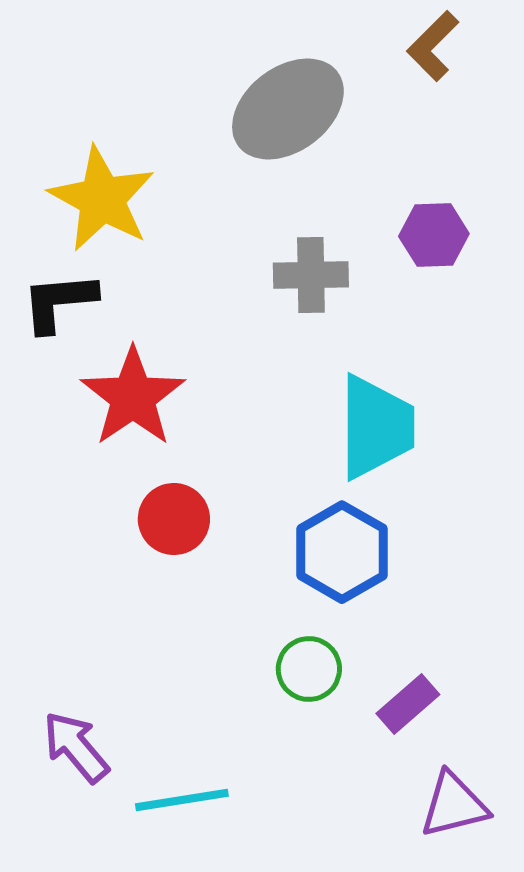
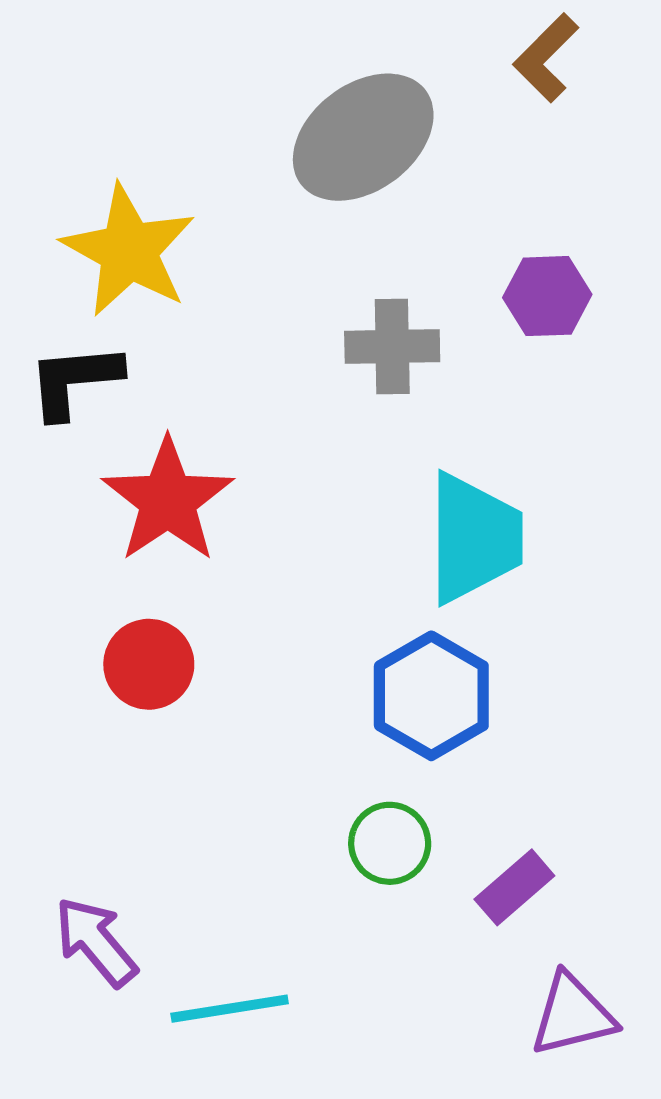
red circle: (174, 519) -> (149, 664), moved

